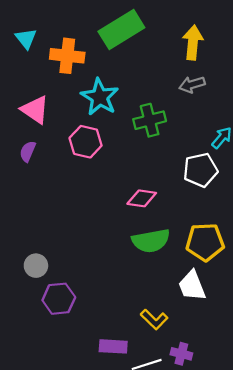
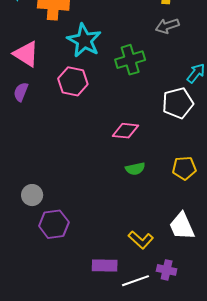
green semicircle: (151, 241) -> (135, 169), size x0.6
yellow pentagon: (205, 242) -> (184, 168), size x0.7
white trapezoid: (192, 286) -> (182, 226), moved

